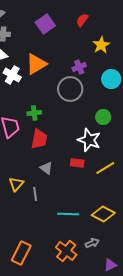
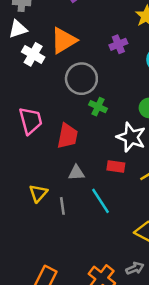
gray circle: (70, 89) -> (81, 79), moved
green cross: (34, 113) -> (98, 107), moved, turned 32
gray triangle: (46, 168) -> (76, 173), turned -40
cyan line: (68, 214) -> (101, 201), moved, turned 55

